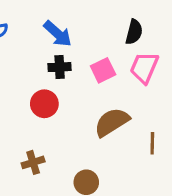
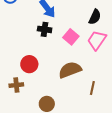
pink square: (103, 70) -> (71, 37), turned -35
red circle: (44, 104) -> (29, 64), moved

